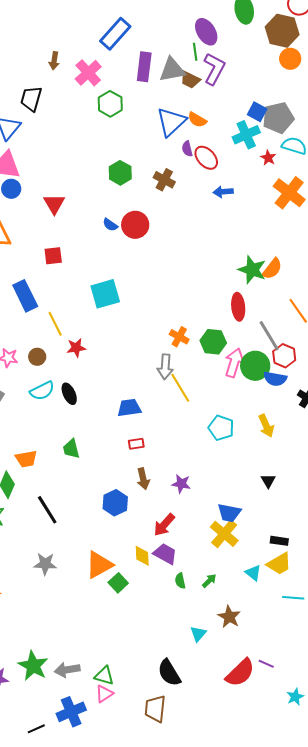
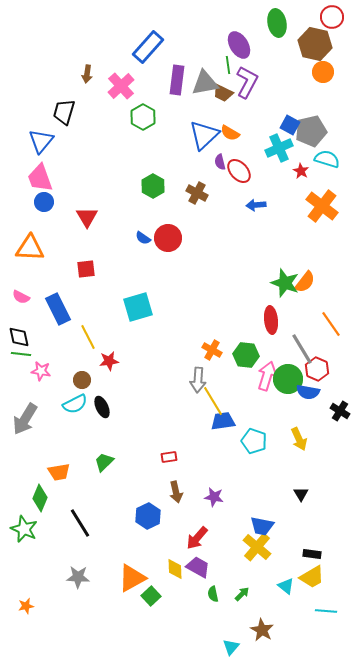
brown circle: (37, 357) -> (82, 380), moved
blue trapezoid: (129, 408) -> (223, 421), moved
green trapezoid: (71, 449) -> (104, 462), turned 60

